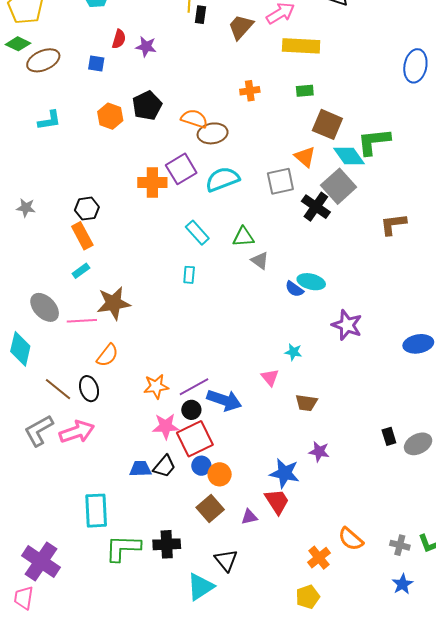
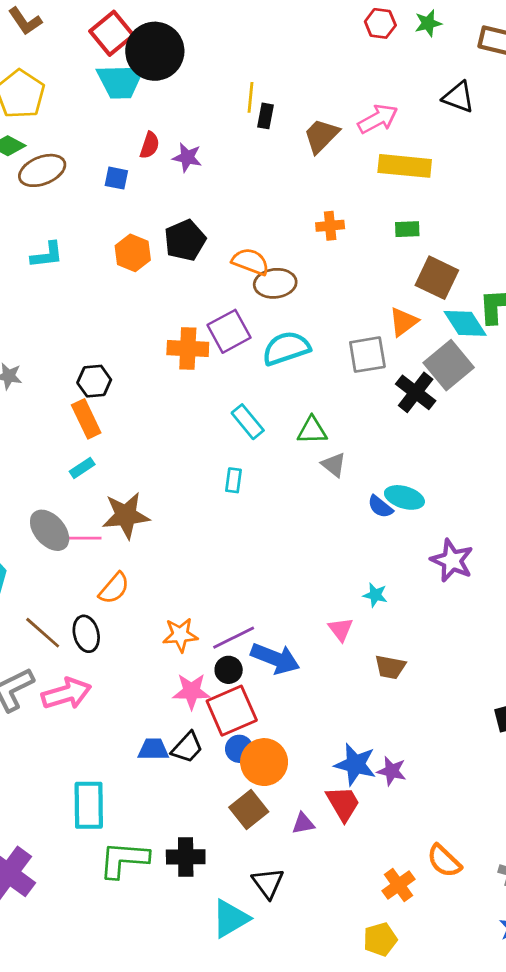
orange triangle: (305, 157) -> (403, 322), turned 40
gray ellipse: (45, 307) -> (50, 530), moved
purple star: (319, 452) -> (392, 771), moved
orange circle: (220, 474) -> (264, 762), size x1.4

